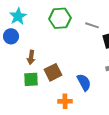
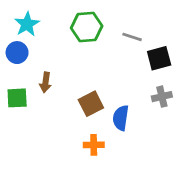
brown square: (53, 72) -> (91, 104), moved
green square: (31, 79) -> (17, 98), moved
blue semicircle: (84, 82) -> (121, 118), turned -144

